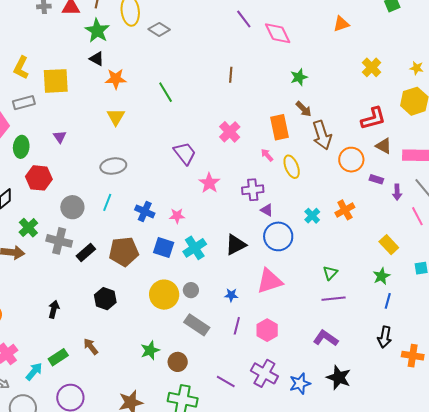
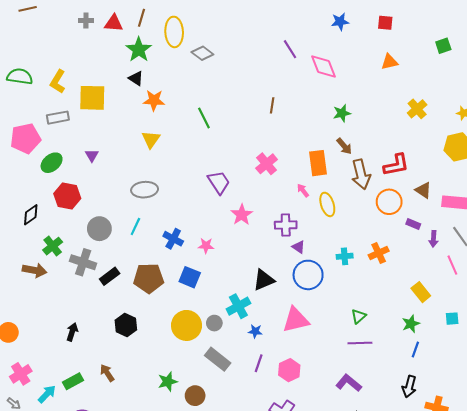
red L-shape: (373, 118) -> (396, 165), moved
green ellipse: (21, 147) -> (52, 163), turned 40
cyan cross: (312, 216) -> (345, 256), turned 35
cyan cross: (195, 248) -> (238, 306), moved

